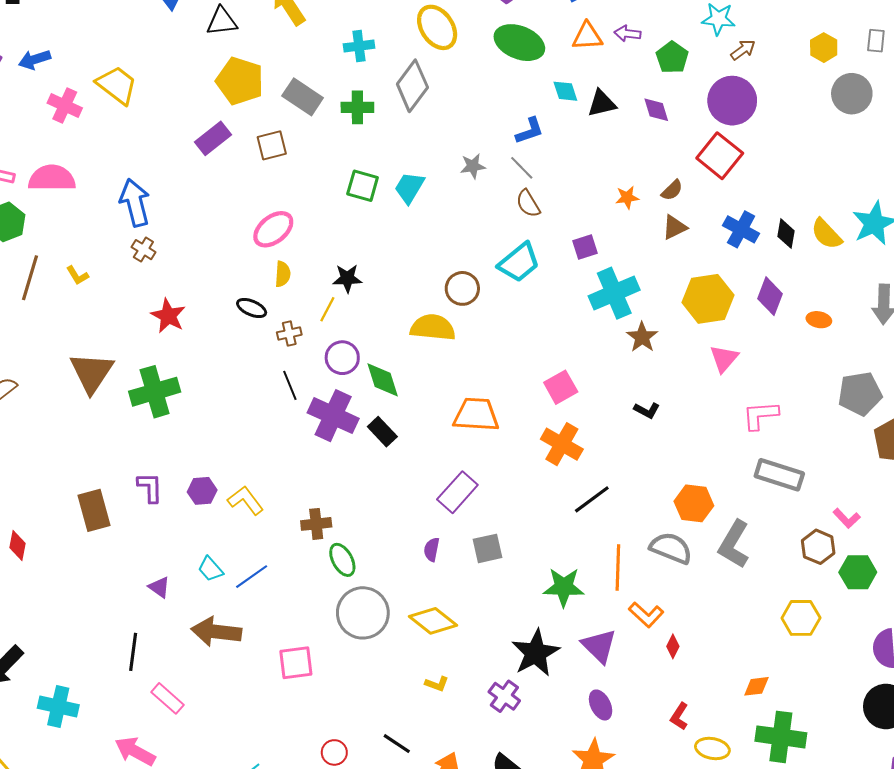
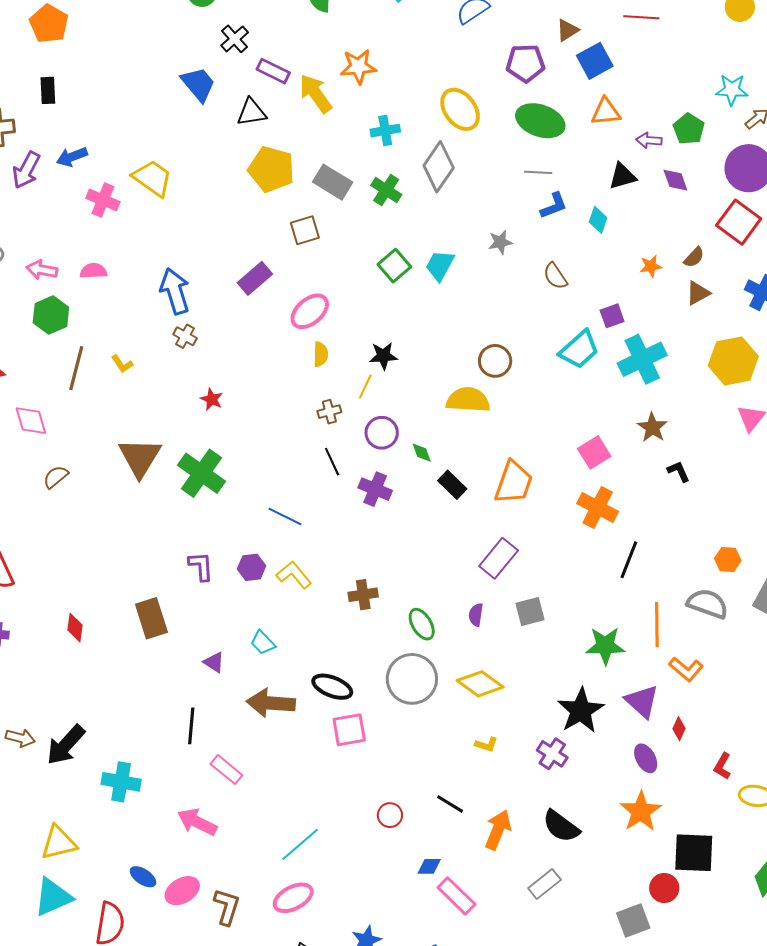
purple arrow: (627, 34) -> (649, 140), moved
cyan diamond: (565, 91) -> (598, 220), moved, turned 40
green cross: (357, 107) -> (386, 190), turned 36
purple rectangle: (213, 138) -> (255, 278), moved
gray line: (522, 168) -> (538, 172), moved, turned -40
pink semicircle: (52, 178) -> (93, 271), size x0.6
green square: (363, 186) -> (394, 266), turned 36
cyan trapezoid: (519, 262) -> (579, 350), moved
black ellipse: (252, 308) -> (332, 687), moved, size x1.4
red star: (168, 316) -> (212, 399), size x0.7
brown star: (642, 337) -> (652, 427), moved
green diamond: (383, 380) -> (422, 453), size x0.6
green cross: (155, 392) -> (201, 473), turned -36
black L-shape: (647, 410) -> (679, 471), turned -140
orange trapezoid: (476, 415) -> (514, 483), turned 108
purple cross: (333, 416) -> (375, 489), size x0.7
black rectangle: (382, 432) -> (452, 485), moved
black line: (592, 499) -> (629, 560), turned -30
orange hexagon: (694, 503) -> (728, 560), size x0.7
brown rectangle: (94, 510) -> (151, 618), moved
green ellipse: (342, 560) -> (422, 624), moved
blue line: (252, 577) -> (285, 516), moved, turned 64
red diamond: (673, 646) -> (679, 729), moved

